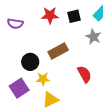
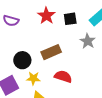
red star: (50, 15) -> (46, 16), turned 30
red semicircle: (84, 74) -> (63, 76), moved, turned -48

